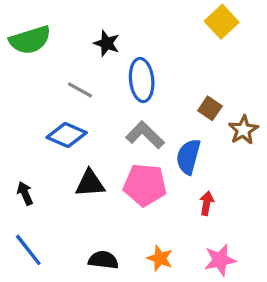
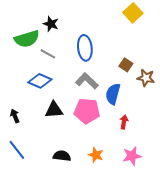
green semicircle: (30, 40) -> (27, 39), moved
black star: (107, 43) -> (51, 24), moved
brown star: (243, 130) -> (146, 78), turned -30

